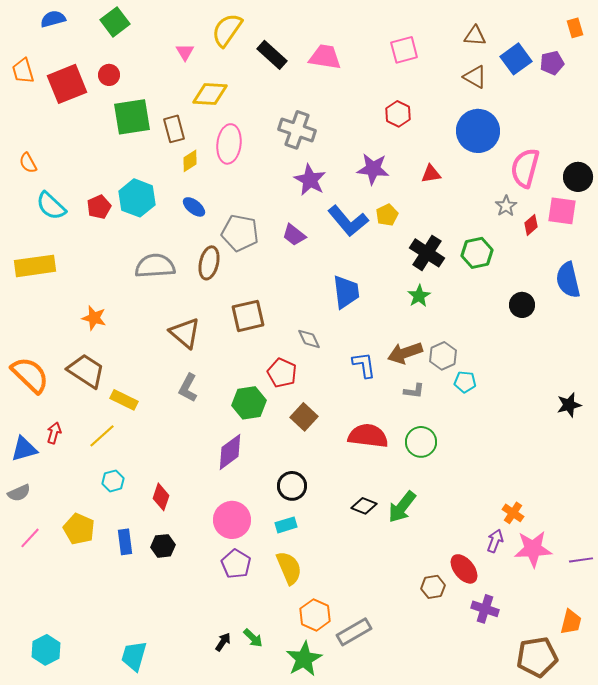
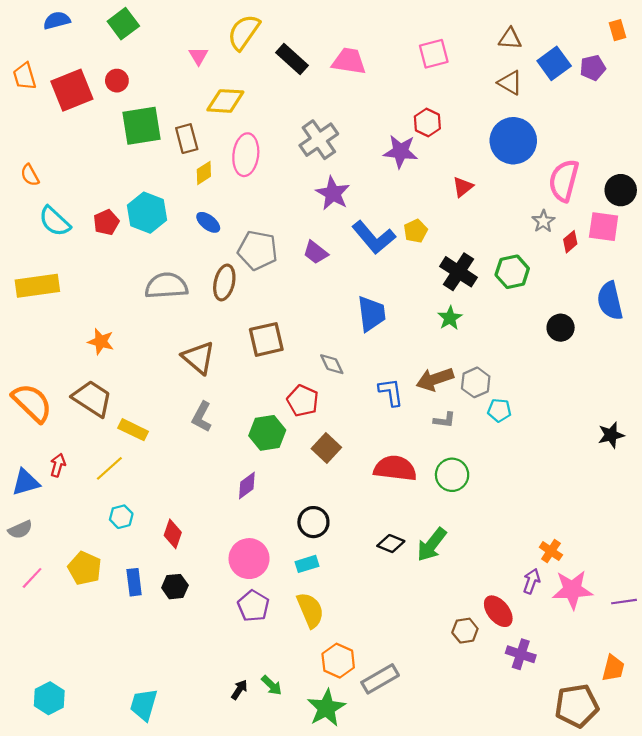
gray cross: (297, 130) -> (319, 140), turned 36
purple star: (373, 169) -> (400, 151), moved
red triangle: (431, 174) -> (463, 187), turned -30
purple diamond: (230, 452) -> (247, 486), size x0.7

